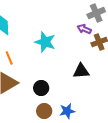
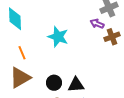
black triangle: (81, 71) -> (76, 85), moved

